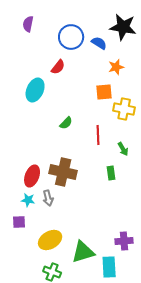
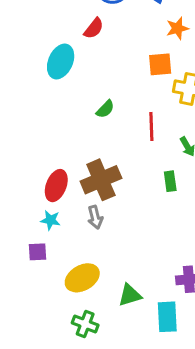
brown cross: (63, 172) -> (101, 180), turned -36
gray arrow: (48, 198) -> (95, 217), moved
green triangle: (83, 252) -> (130, 295), size x0.7

